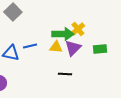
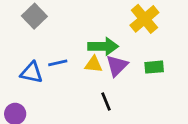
yellow cross: (78, 29) -> (144, 19), moved, size x1.5
black line: (65, 74) -> (106, 101), turned 64

